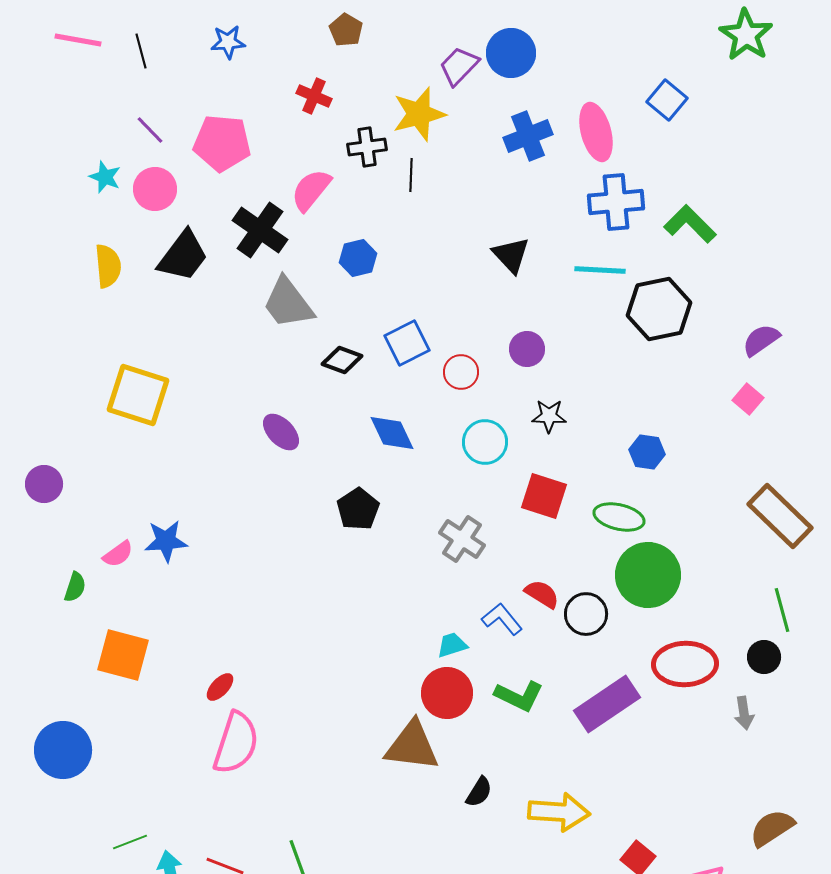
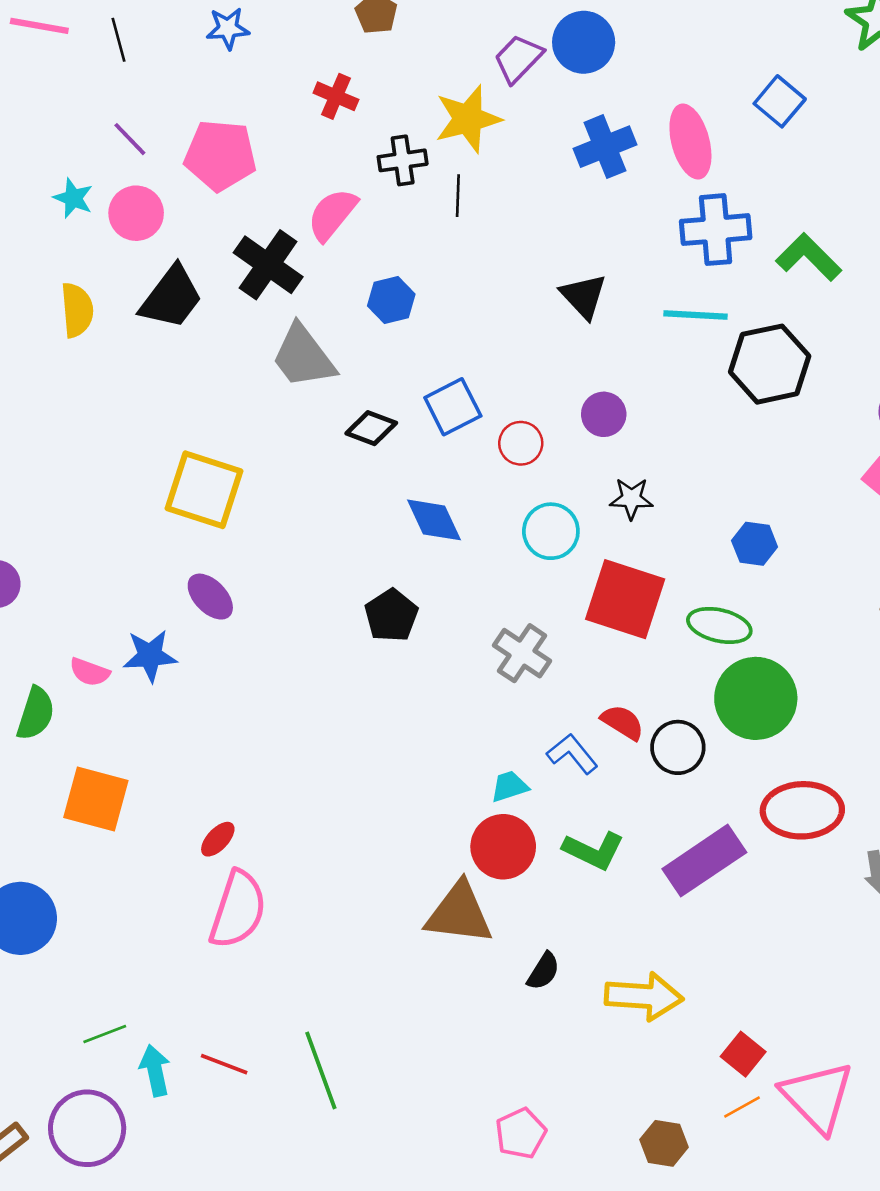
yellow square: (138, 395) -> (204, 490), moved
purple ellipse: (281, 432) -> (210, 597), moved
red square: (544, 496) -> (625, 599), size x1.4
pink semicircle: (118, 554) -> (90, 672), turned 56
green semicircle: (75, 587) -> (36, 713), size x1.4

